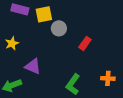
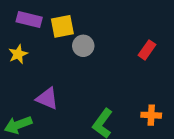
yellow star: (12, 43) -> (18, 54), moved
red rectangle: (85, 43) -> (147, 50), moved

